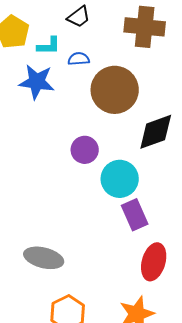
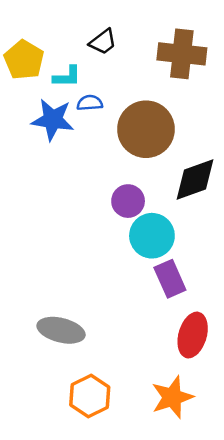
blue semicircle: (79, 59) -> (90, 103), moved
purple circle: (85, 150) -> (128, 201), moved

